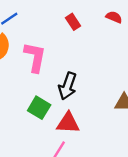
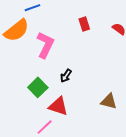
black arrow: (68, 86) -> (66, 76), size x0.6

